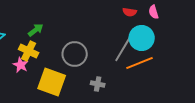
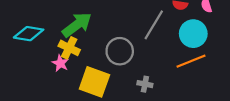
green arrow: (36, 30) -> (77, 25), size x1.8
gray line: (124, 48) -> (154, 25), moved

